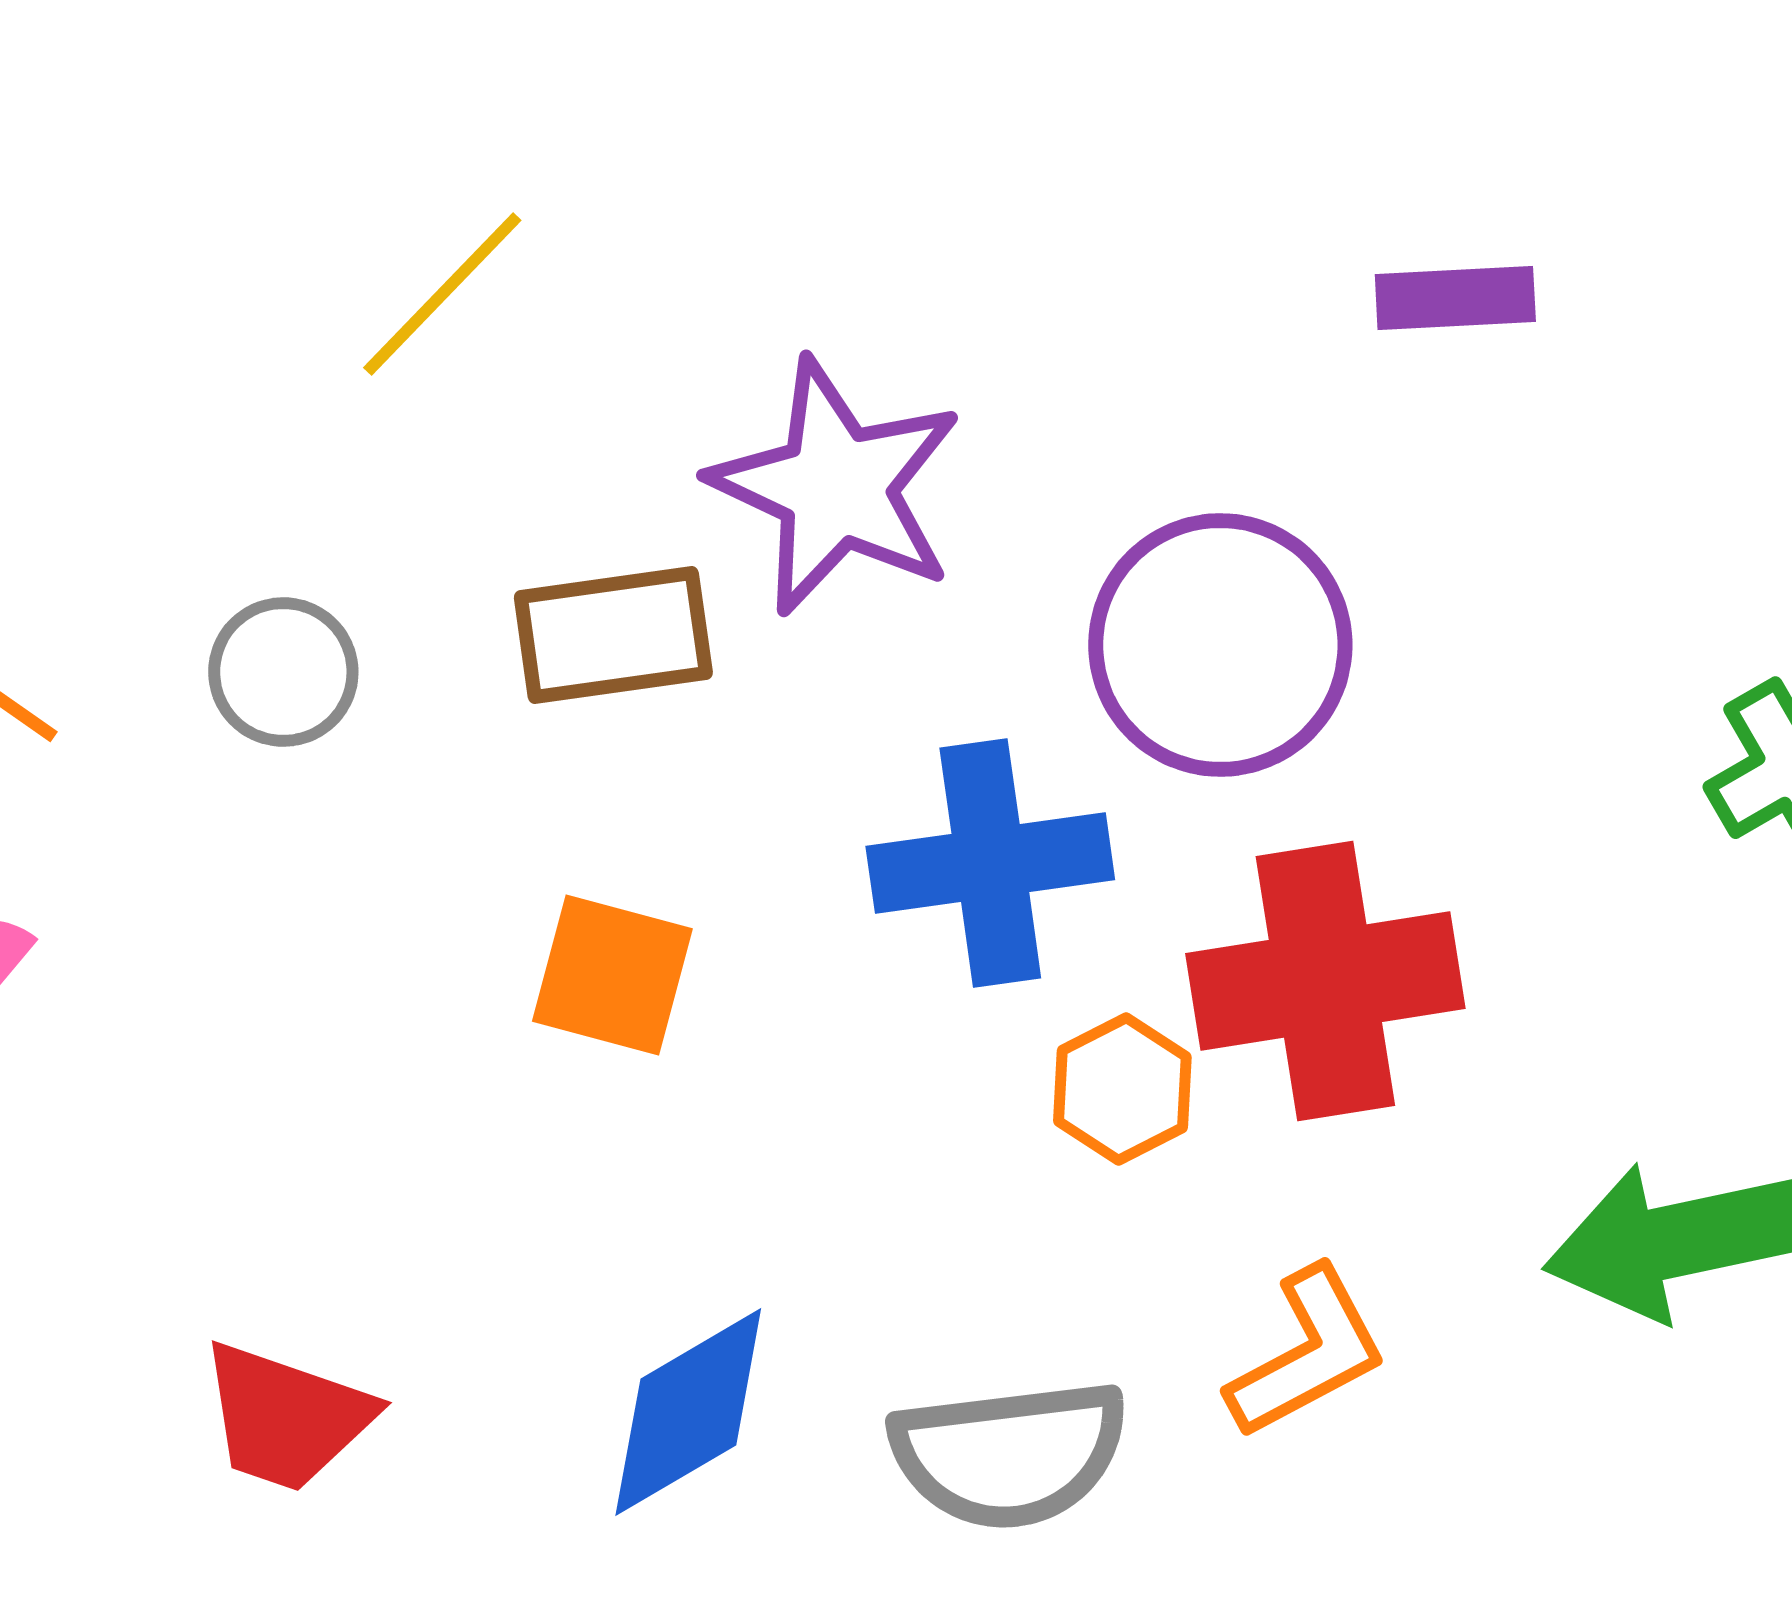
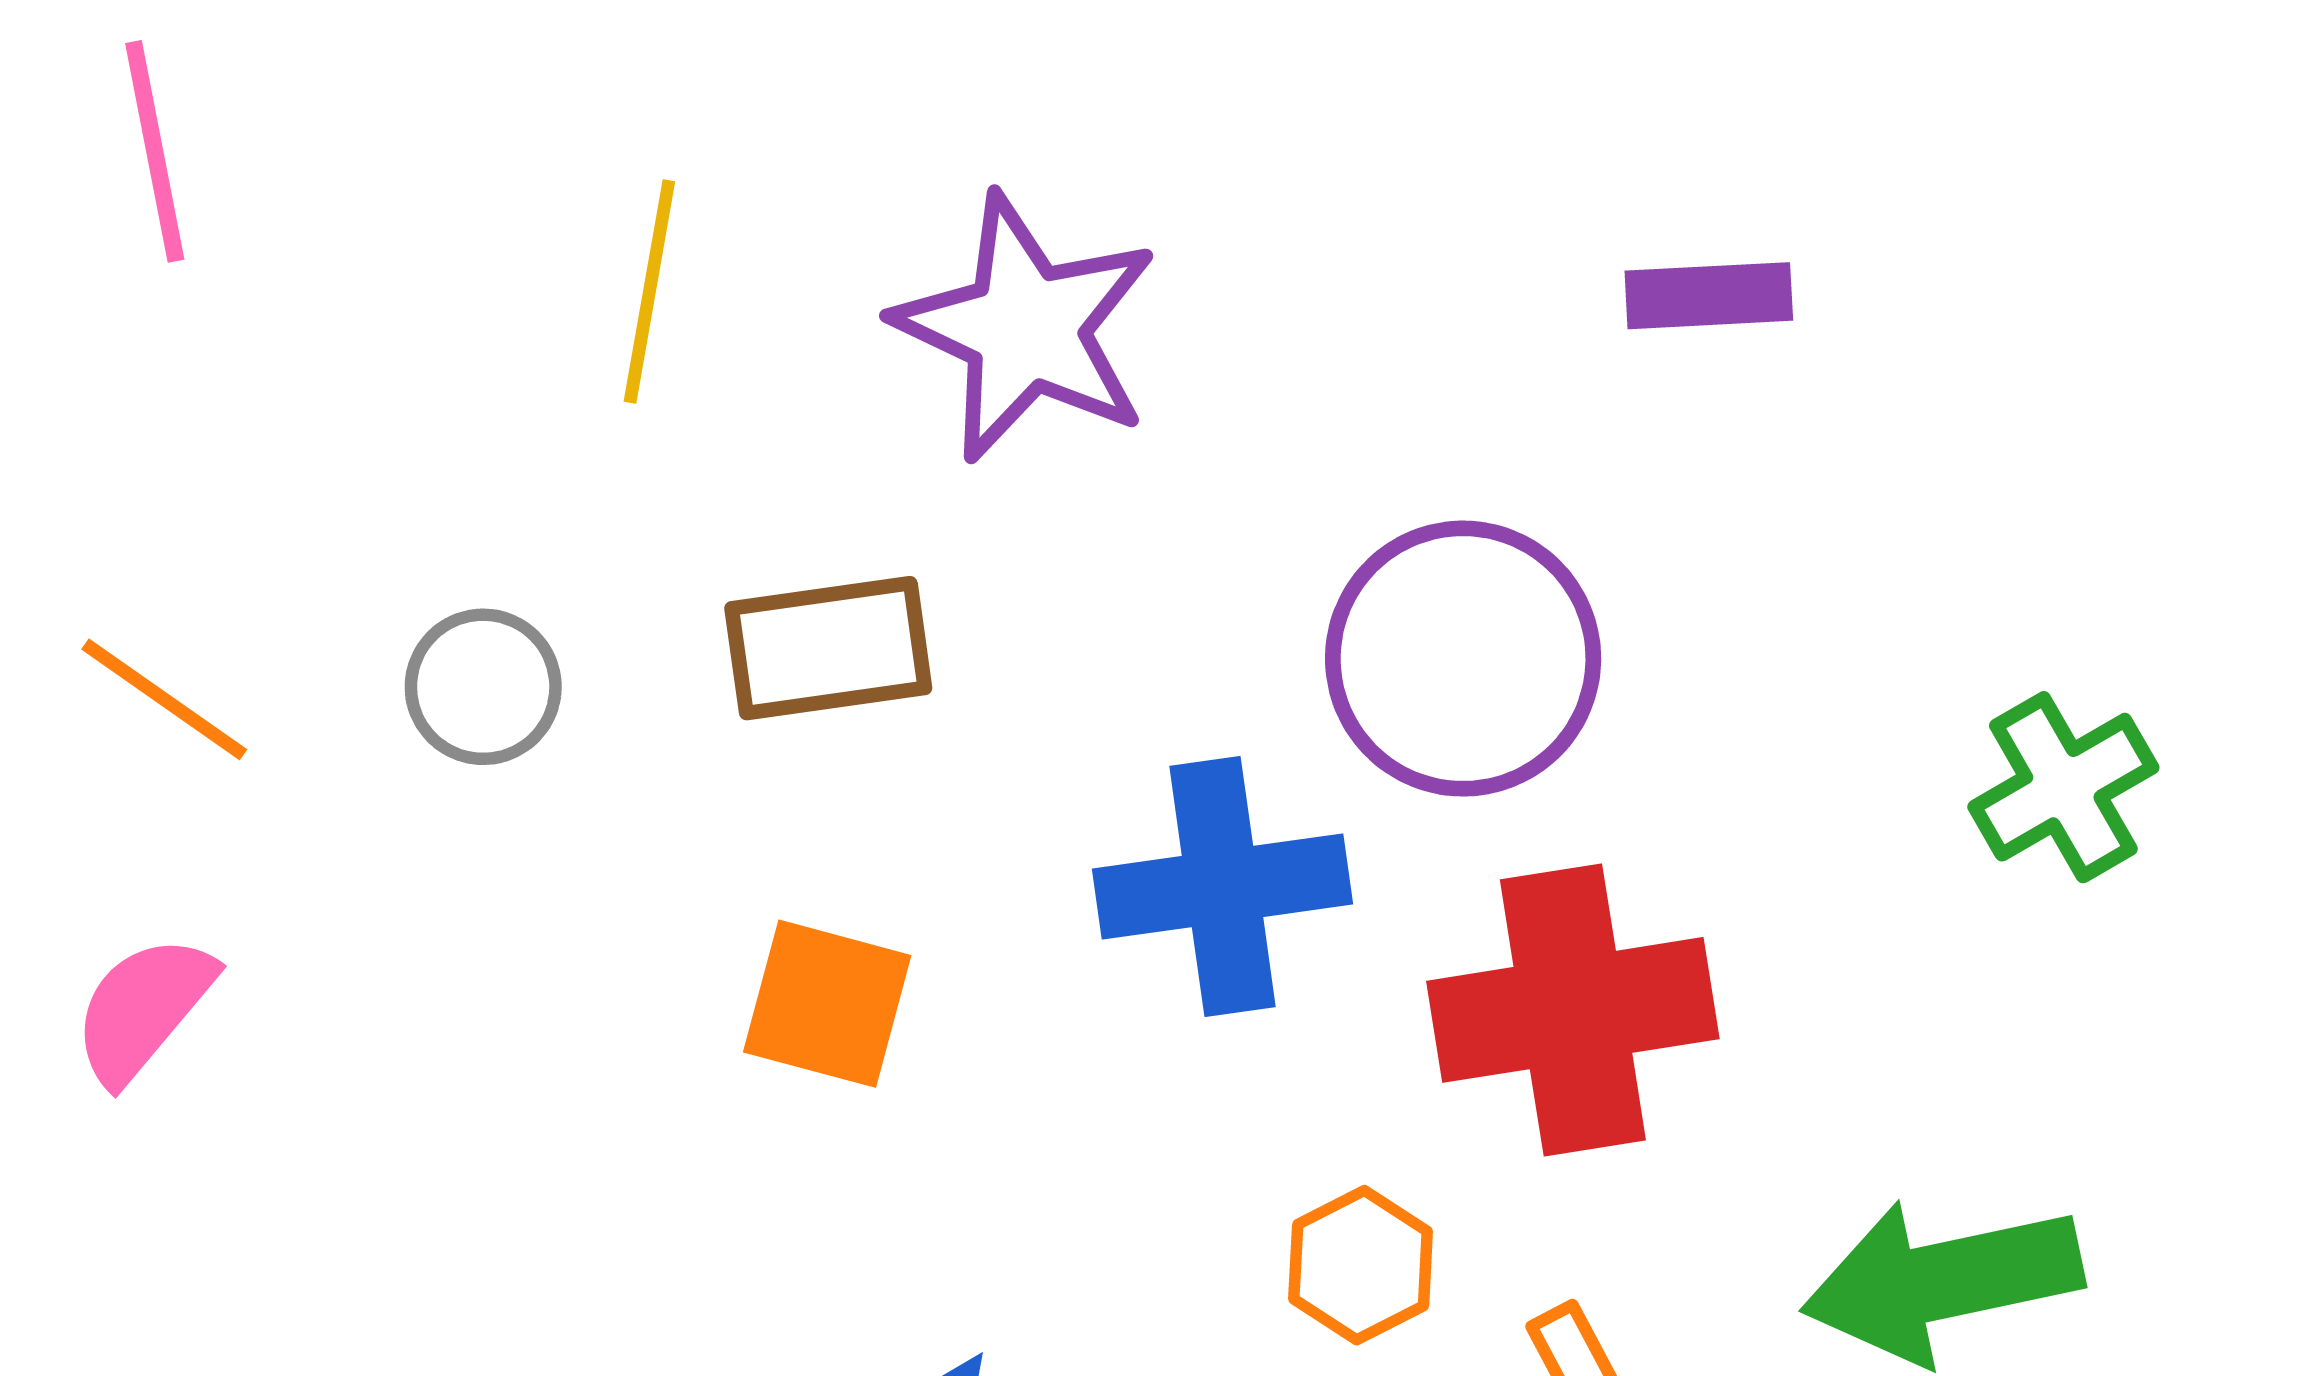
yellow line: (442, 294) -> (649, 291), turned -34
purple star: (836, 487) -> (1026, 328), moved
orange hexagon: (1122, 1089) -> (1361, 1265), moved

